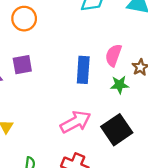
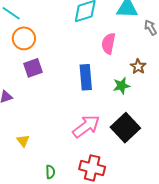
pink semicircle: (113, 55) -> (108, 44), moved
purple square: (22, 65) -> (33, 68), moved

